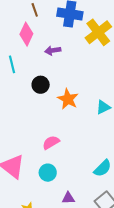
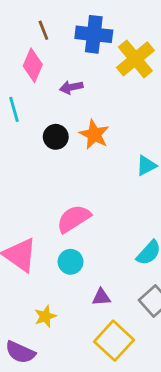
orange star: (68, 99) -> (94, 134), moved
pink semicircle: (51, 142) -> (74, 219), size x1.4

